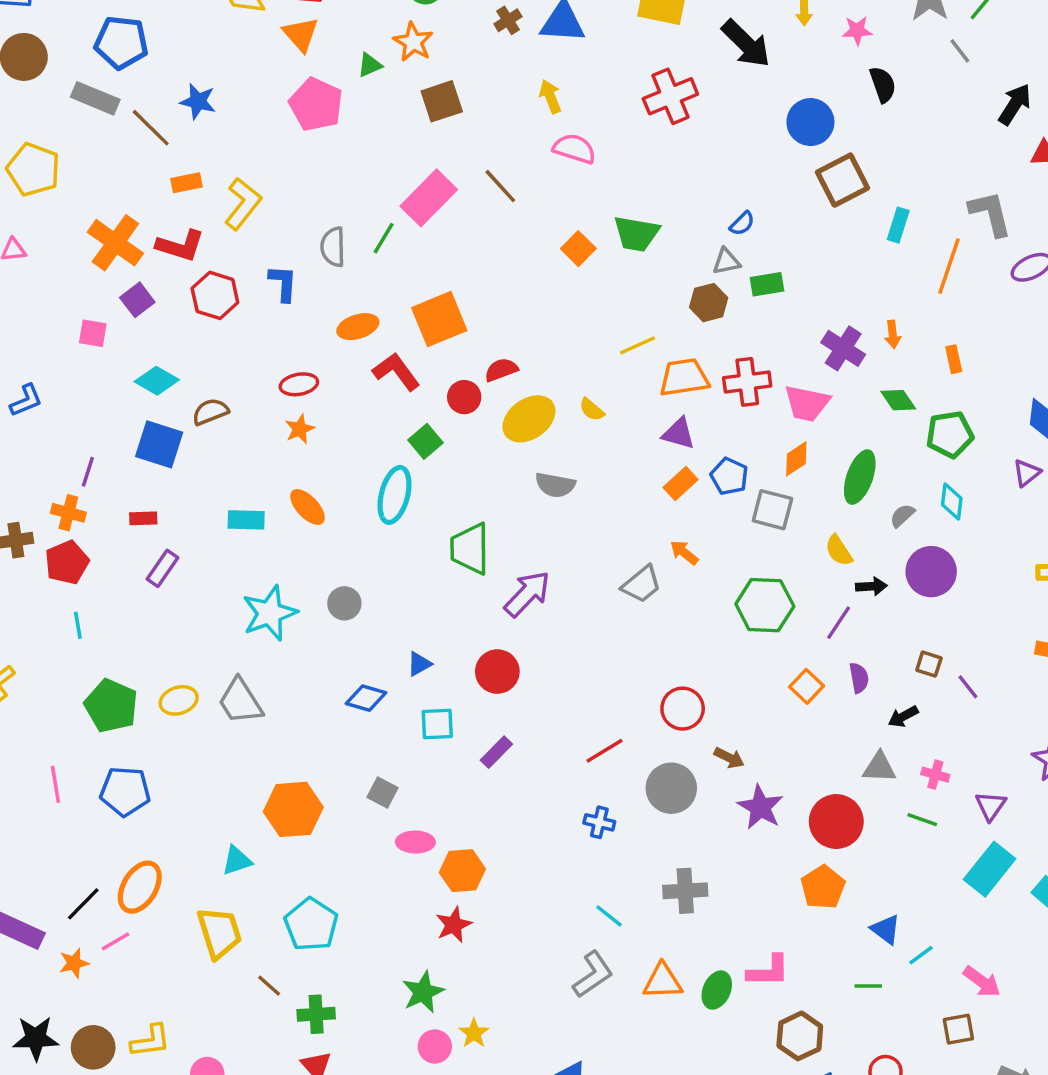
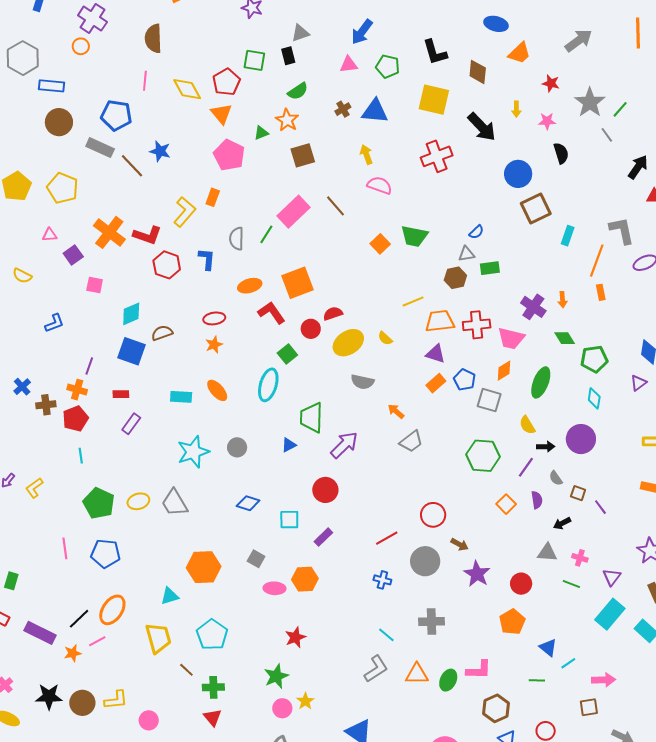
orange rectangle: (187, 183) -> (213, 197), moved, turned -60
purple square: (137, 300) -> (73, 255), moved
orange rectangle: (954, 359) -> (601, 292), moved
cyan diamond: (157, 381) -> (131, 314), turned -55
gray semicircle: (902, 516) -> (556, 478), moved, turned -84
orange arrow: (684, 553) -> (396, 411), moved
blue triangle: (419, 664) -> (289, 445), moved
red circle: (836, 822) -> (521, 584), size x0.7
orange hexagon: (462, 871) -> (305, 579), moved
pink arrow: (982, 982) -> (604, 680), turned -40

